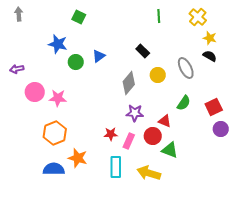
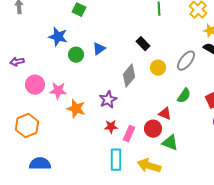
gray ellipse: (186, 68) -> (186, 61), turned 65
purple star: (135, 113) -> (108, 100), moved, turned -30
orange hexagon: (55, 133) -> (27, 126), moved
orange star: (78, 158) -> (76, 109), moved
blue semicircle: (54, 169) -> (40, 164), moved

